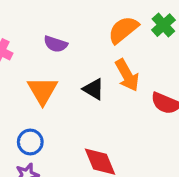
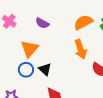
black triangle: (94, 89) -> (45, 69), moved
blue circle: (30, 142) -> (26, 70), moved

